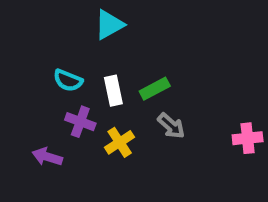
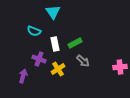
cyan triangle: (109, 25) -> (53, 12), turned -35
cyan semicircle: (68, 80) -> (34, 31), moved
purple arrow: (47, 157) -> (23, 76), turned 88

